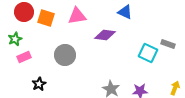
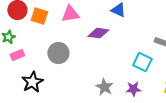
cyan square: (148, 53) -> (142, 62), moved
black star: (39, 84) -> (32, 82), size x1.5

